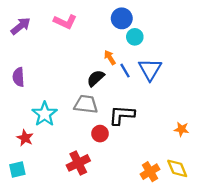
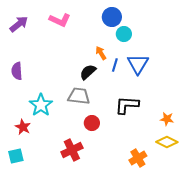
blue line: (125, 71) -> (115, 65), turned 48
black L-shape: (122, 115) -> (127, 105), moved
yellow diamond: (177, 168) -> (167, 142), moved, turned -40

